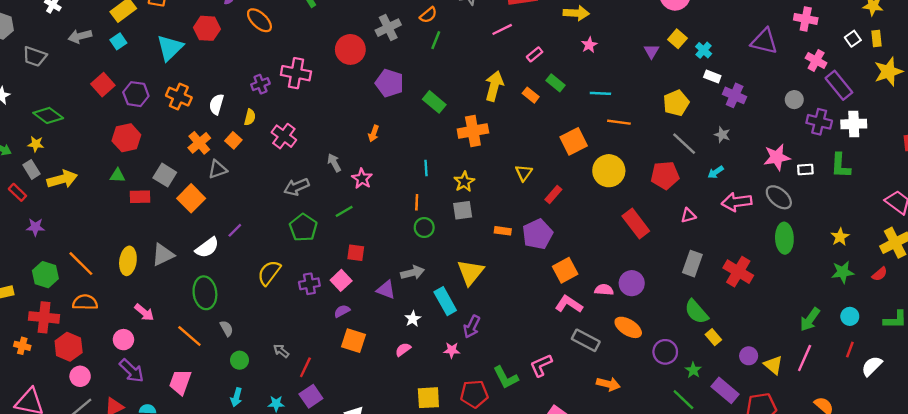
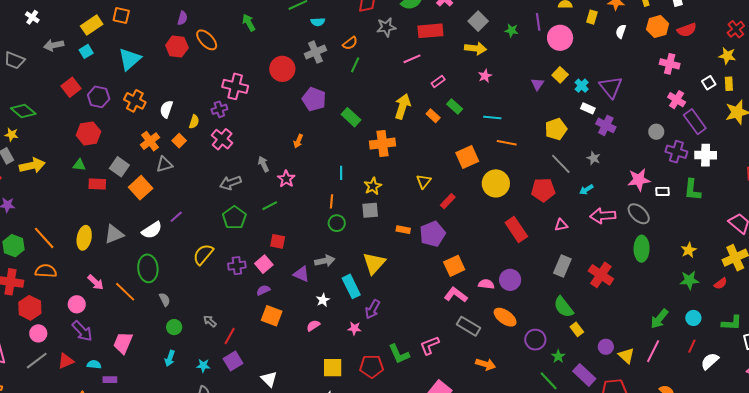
red hexagon: (207, 28) -> (177, 47), moved
purple triangle: (764, 41) -> (611, 87), moved, turned 35
purple cross: (260, 84) -> (219, 109), moved
orange line: (189, 336) -> (125, 292), moved

